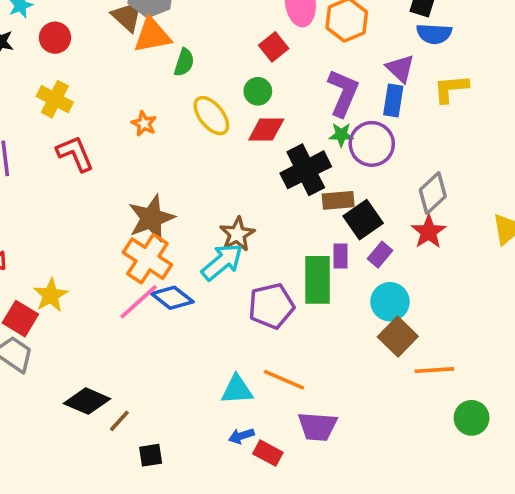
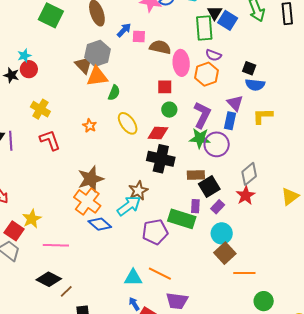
red circle: (55, 38) -> (29, 69), moved
red square: (274, 47) -> (165, 87), turned 35
green circle: (258, 91) -> (169, 110), moved
green star: (341, 135) -> (200, 138), size x1.5
black cross: (306, 170) -> (161, 159), moved, turned 36
green rectangle: (317, 280) -> (182, 219), turned -76
pink line: (139, 302) -> (56, 245), moved, turned 40
blue arrow: (241, 436) -> (134, 304), turned 72

